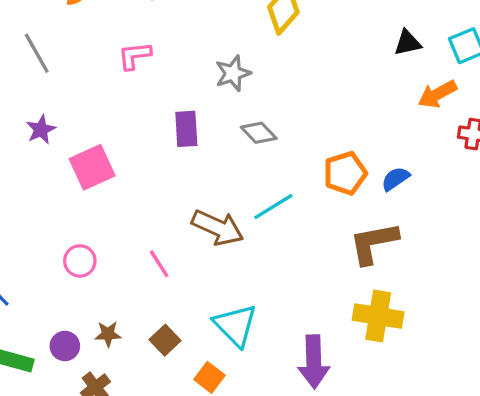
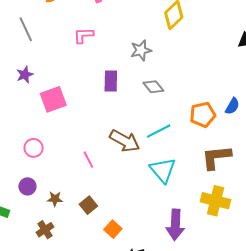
blue semicircle: (395, 179) -> (232, 106), moved, turned 150
pink circle: (80, 261) -> (34, 148), moved
cyan triangle: (235, 325) -> (163, 170), moved
purple circle: (65, 346) -> (27, 186), moved

